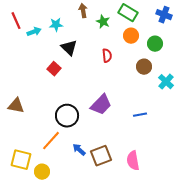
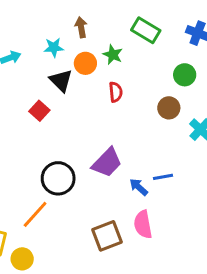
green star: (103, 22) -> (113, 55), moved
cyan star: (56, 25) -> (54, 47), moved
orange circle: (131, 36) -> (85, 63), moved
blue arrow: (79, 150) -> (139, 187), moved
pink semicircle: (133, 161) -> (143, 224), moved

